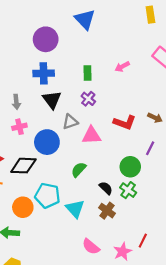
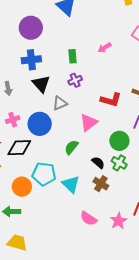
purple cross: (88, 99) -> (75, 80), turned 32
pink cross: (19, 127) -> (13, 120), moved
pink triangle: (91, 135) -> (89, 122), moved, turned -30

